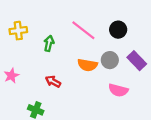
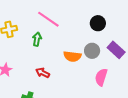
pink line: (83, 30) -> (48, 19), moved
pink semicircle: (118, 90) -> (101, 77), turned 96

